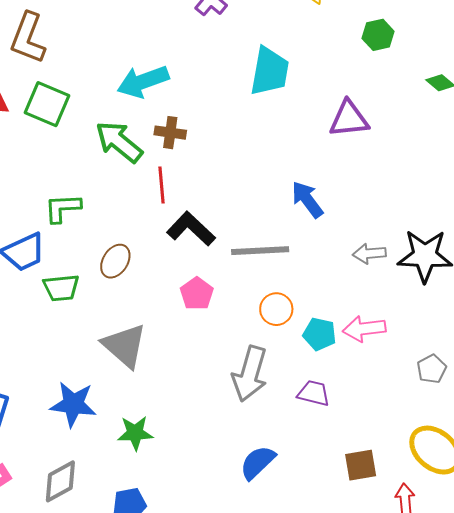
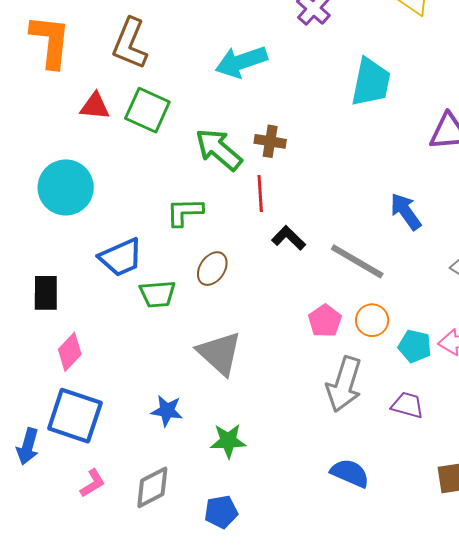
cyan arrow: (143, 81) -> (241, 62), moved
green L-shape: (63, 208) -> (185, 212), moved
black L-shape: (191, 229) -> (289, 238), size x0.7
gray line: (260, 251) -> (357, 261), turned 32
pink pentagon: (197, 294) -> (325, 321), moved
blue star: (73, 404) -> (167, 411), size x0.7
blue semicircle: (258, 462) -> (350, 473), turned 66

